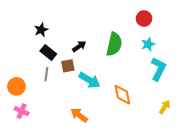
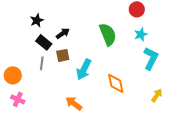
green semicircle: (114, 44) -> (108, 34), turned -35
black arrow: (79, 46) -> (63, 33), moved
cyan arrow: (89, 80) -> (84, 69), turned 85

